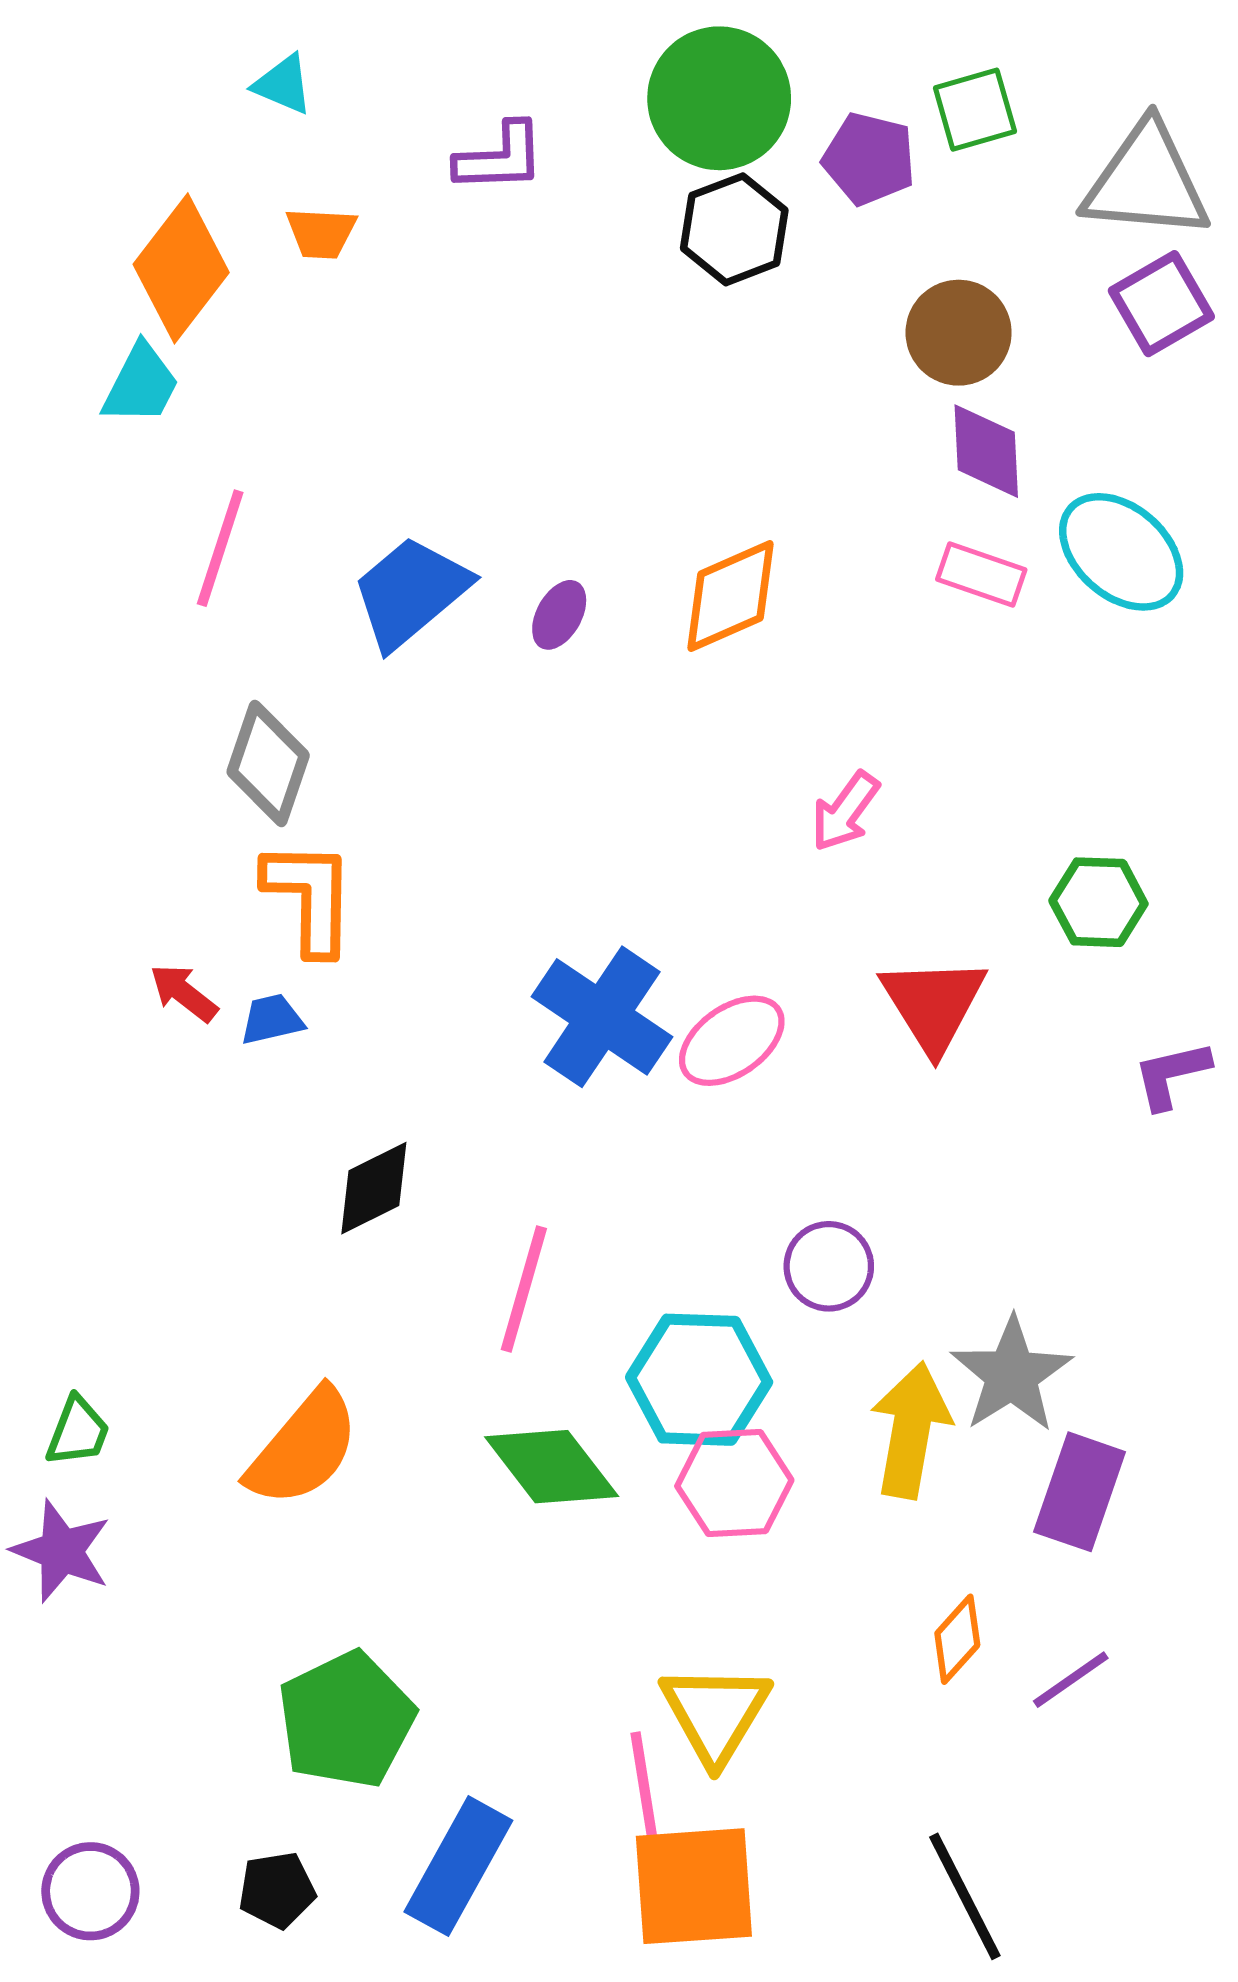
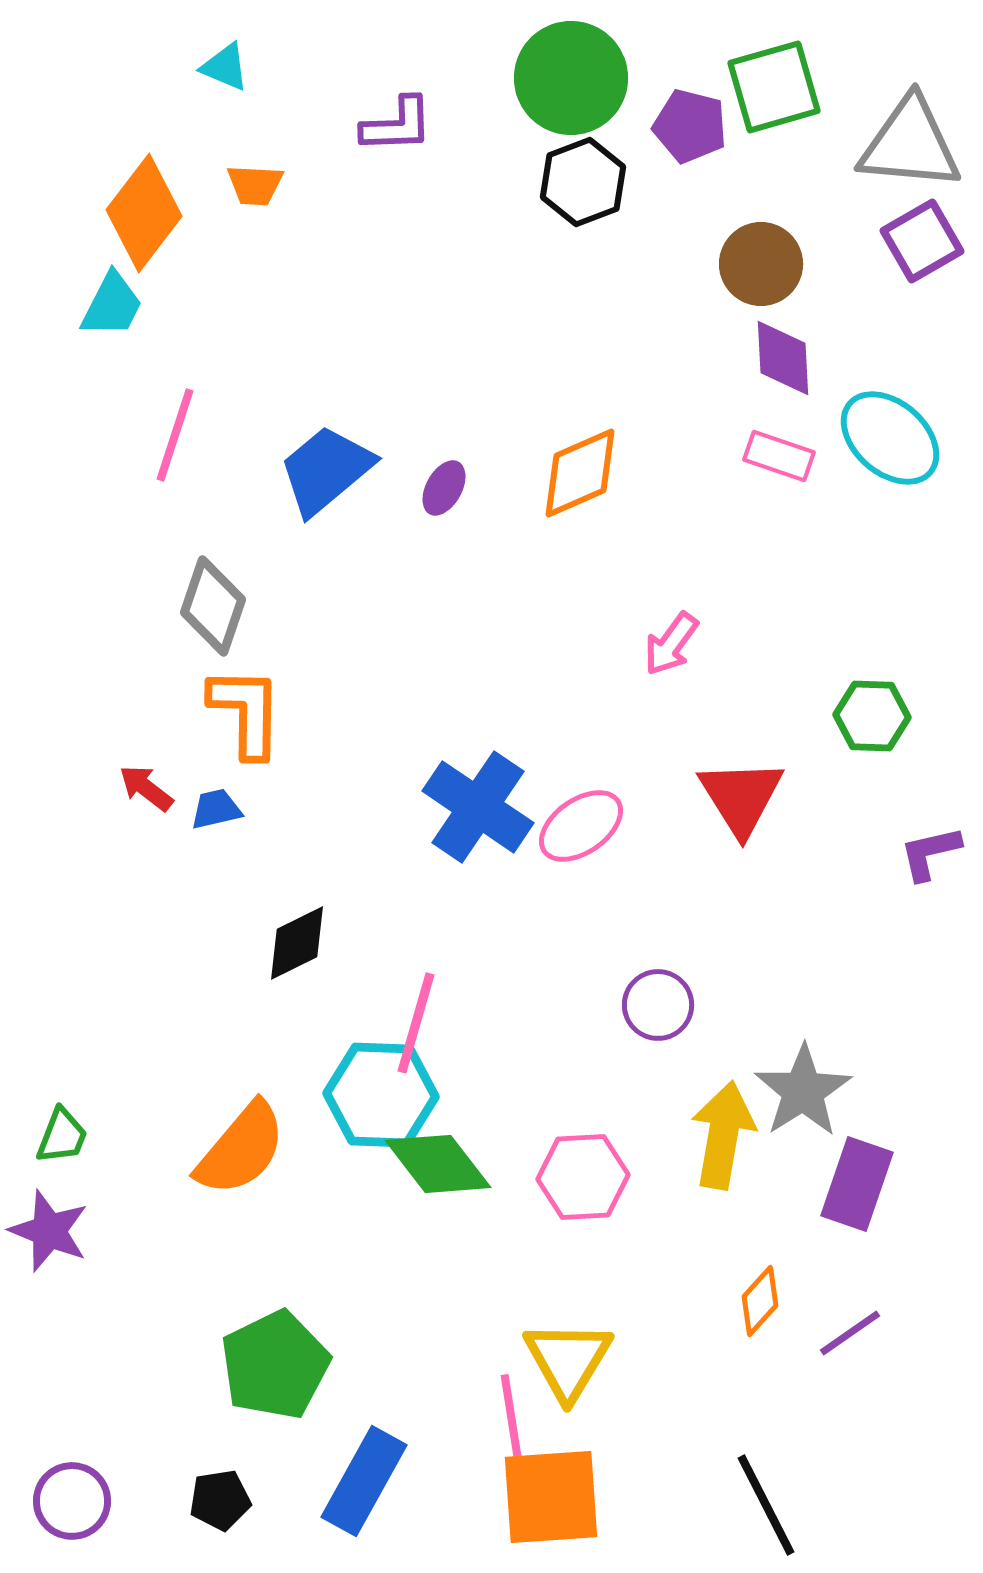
green square: (975, 110) -> (774, 87), size x1.4
cyan hexagon: (699, 1380) -> (381, 1095), moved

